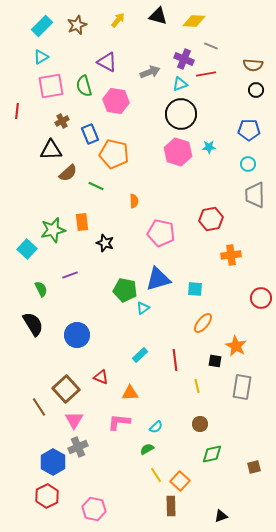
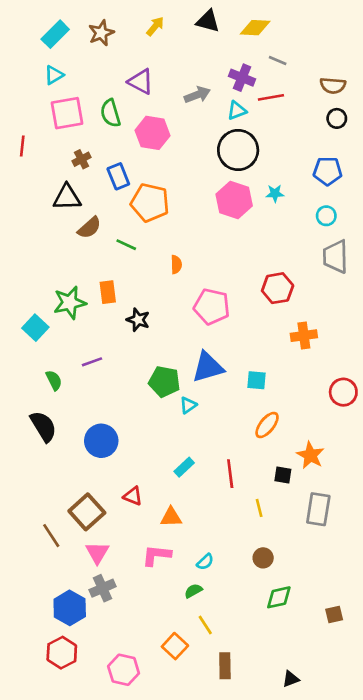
orange square: (180, 481) -> (175, 646), moved

